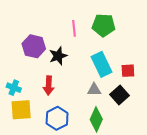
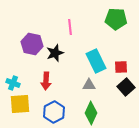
green pentagon: (104, 25) -> (116, 19), moved
black square: (120, 95) -> (126, 87), moved

